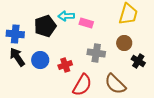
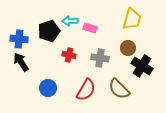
blue circle: (40, 60) -> (48, 88), moved
black cross: (138, 61) -> (142, 66), size x1.5
red cross: (65, 65) -> (69, 55), moved, turned 32

